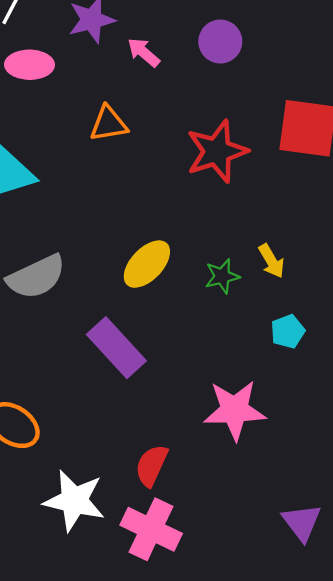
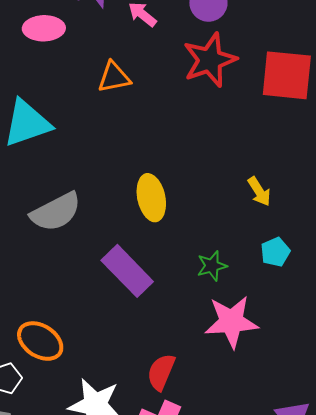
red star: (217, 151) -> (210, 60), moved
yellow ellipse: (147, 264) -> (151, 198), turned -54
green star: (222, 276) -> (212, 266), moved

